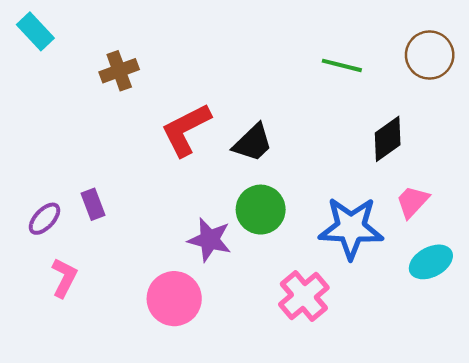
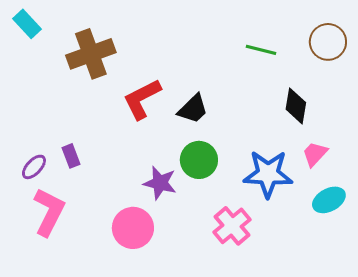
brown cross: (119, 71) -> (91, 54), size x1.6
black diamond: (388, 139) -> (296, 106), turned -45
pink L-shape: (64, 278) -> (49, 212), size x1.6

